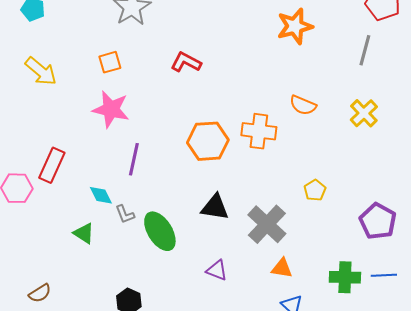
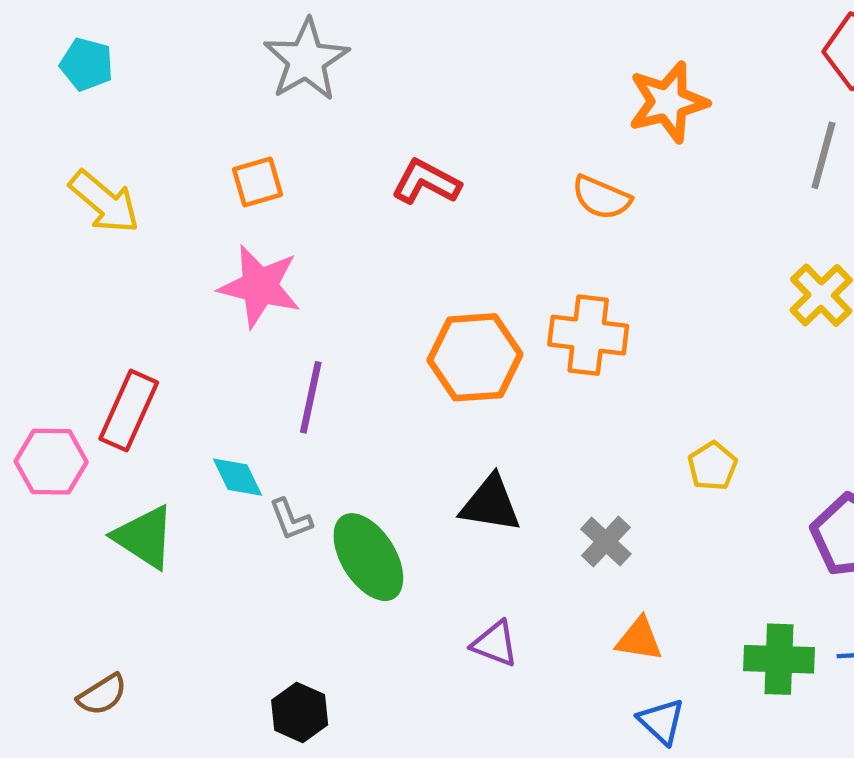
orange semicircle: (303, 105) -> (601, 198), moved
gray cross: (267, 224) -> (606, 542), size x0.6
green triangle: (84, 233) -> (144, 537), moved, size x1.4

